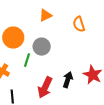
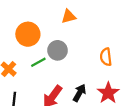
orange semicircle: (79, 24) -> (106, 57), moved
green line: (27, 60) -> (38, 62), turned 32

